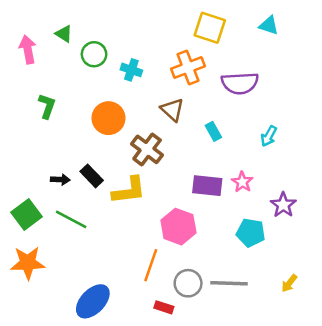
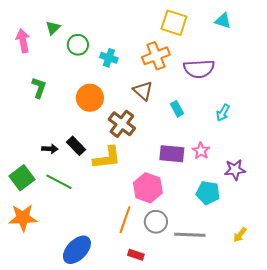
green triangle: (64, 34) -> (53, 28), turned 42
purple star: (283, 205) -> (235, 170), turned 30
gray circle: (188, 283) -> (156, 222), moved

